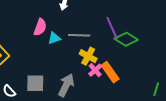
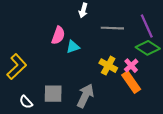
purple line: (112, 28) -> (147, 26), moved
gray line: (79, 35) -> (112, 28), moved
pink cross: (95, 70) -> (131, 66), moved

